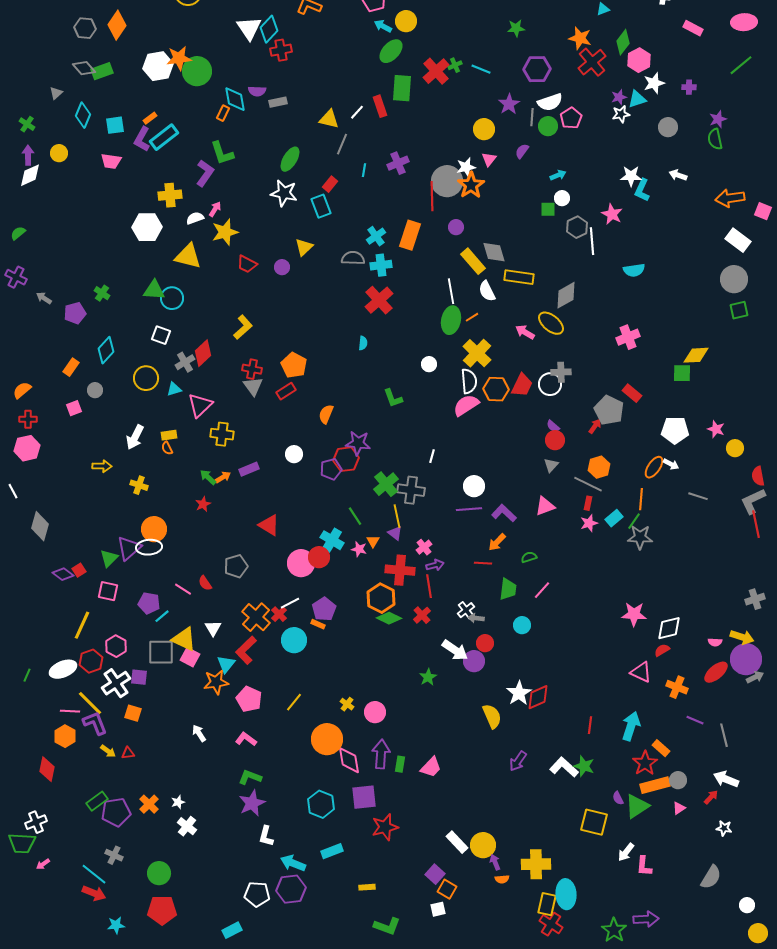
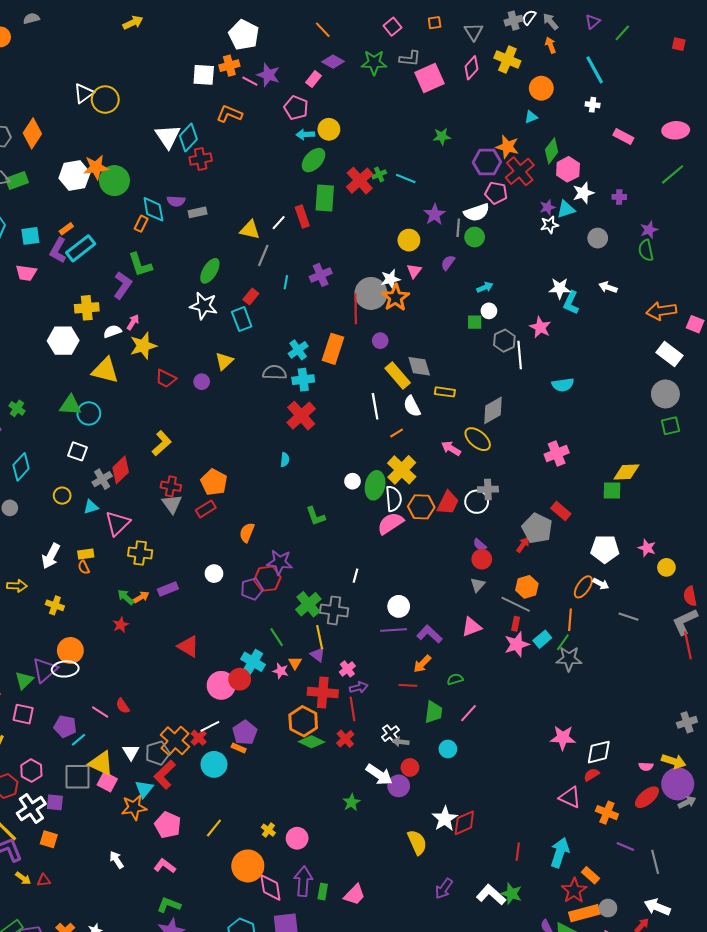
cyan arrow: (383, 26) -> (305, 134), turned -30
purple hexagon: (537, 69) -> (487, 162), moved
pink pentagon: (571, 118) -> (496, 193), moved, turned -30
yellow rectangle: (519, 277) -> (445, 392), size x0.7
green ellipse: (451, 320) -> (375, 485), moved
yellow circle: (146, 378) -> (62, 496), size x0.7
pink star: (589, 523) -> (517, 644), size x1.4
gray pentagon: (236, 566) -> (158, 753), moved

